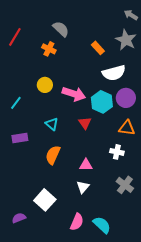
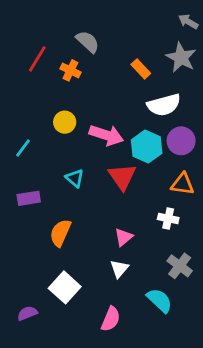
red line: (15, 37) -> (37, 59), moved
red triangle: (85, 123) -> (122, 177), size x1.5
orange semicircle: (53, 155) -> (60, 233), moved
pink triangle: (86, 165) -> (124, 237), turned -40
cyan semicircle: (102, 225) -> (160, 300), moved

